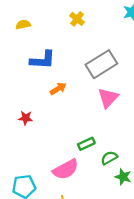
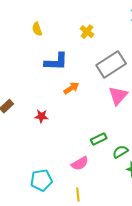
yellow cross: (77, 19) -> (87, 32), moved
yellow semicircle: (23, 25) -> (37, 29), turned -96
pink semicircle: (66, 169) -> (80, 163), size x0.7

